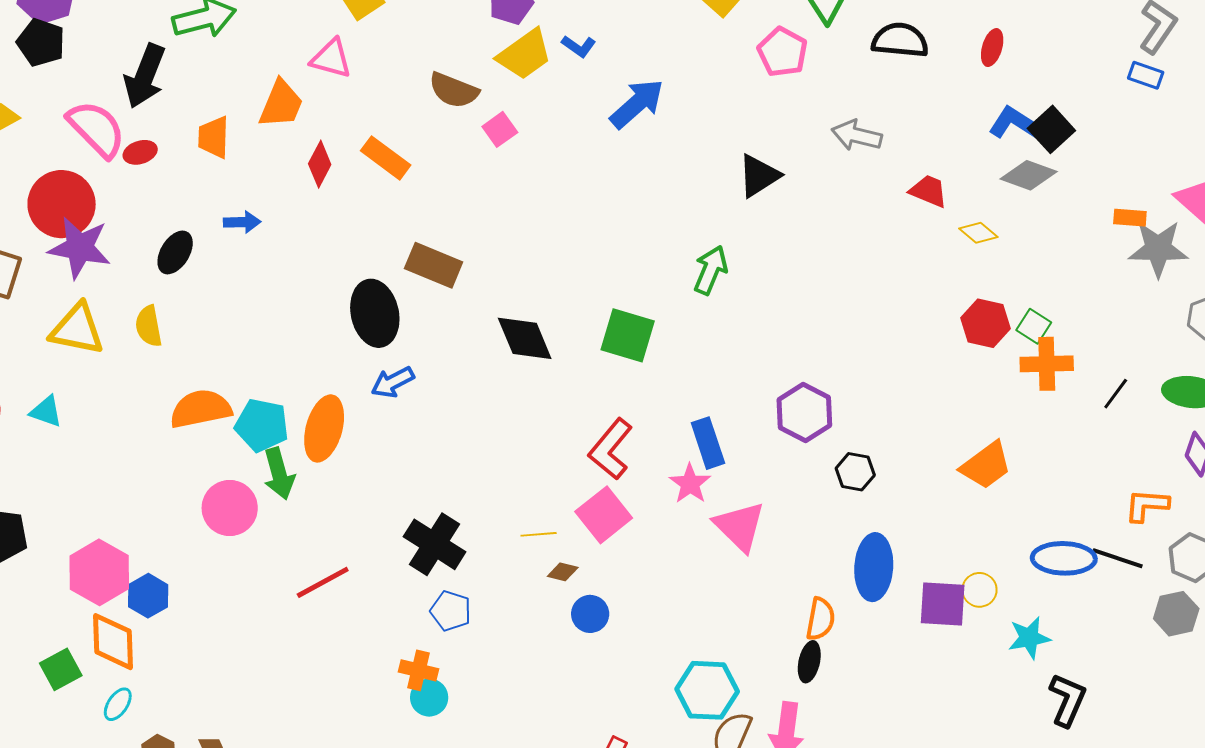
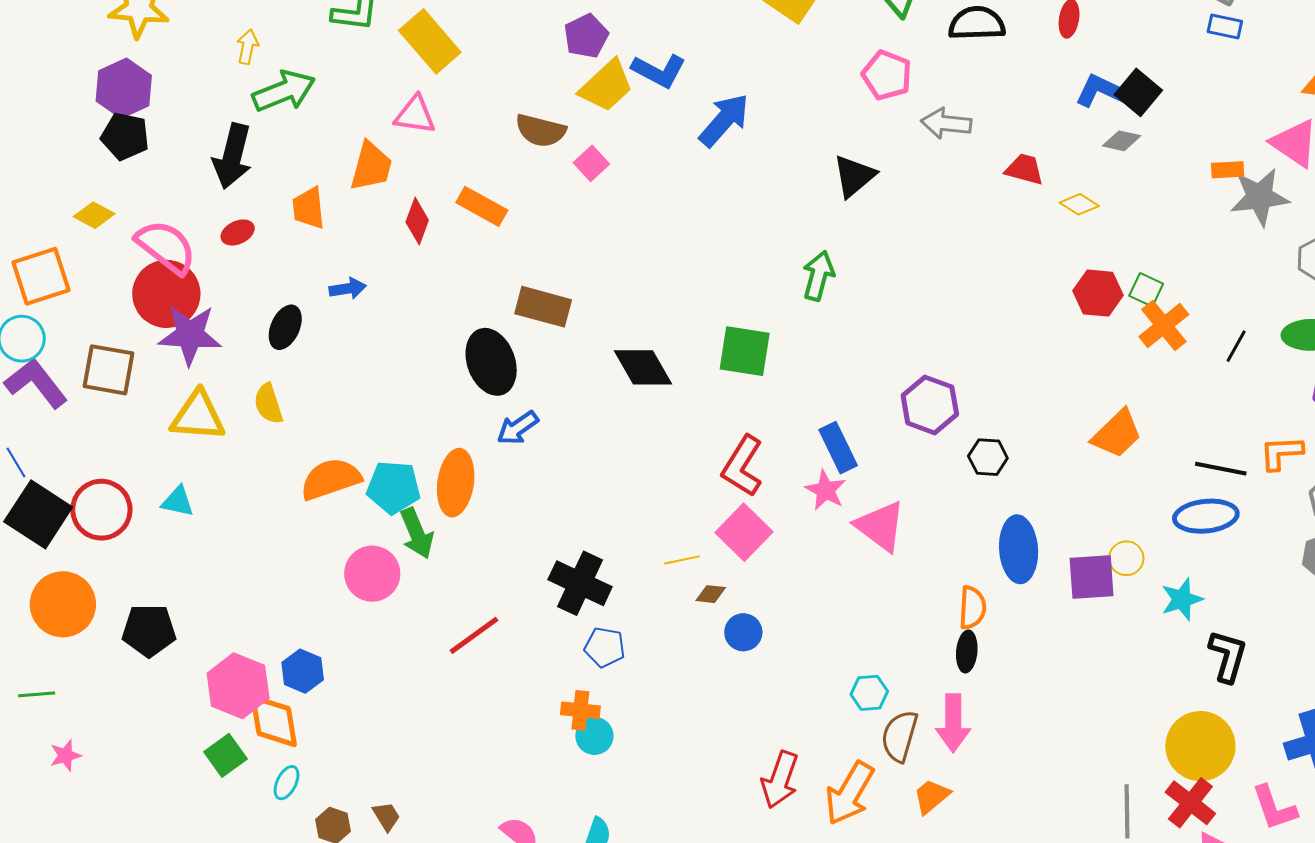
blue L-shape: (579, 46) -> (659, 71), size x1.6
pink pentagon: (783, 52) -> (887, 75), moved
pink semicircle: (96, 129) -> (166, 247), moved
gray diamond: (1029, 175) -> (1122, 141), size x0.7
orange cross: (1047, 364) -> (1164, 325), turned -30
black line: (1118, 558) -> (1221, 469), moved
pink hexagon: (99, 572) -> (238, 686), moved
cyan hexagon: (707, 690) -> (869, 693), size x0.6

